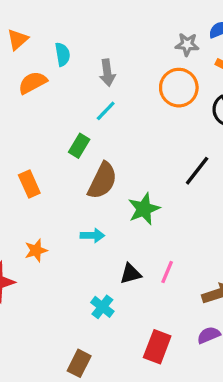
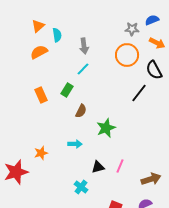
orange triangle: (18, 39) -> (38, 26), moved
black line: (197, 171) -> (139, 93), moved
brown semicircle: (102, 181) -> (81, 111), size x0.6
orange rectangle: (29, 184) -> (41, 95), moved

